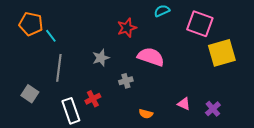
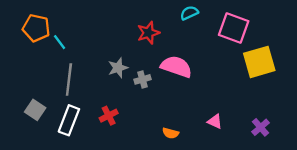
gray cross: (126, 81) -> (142, 79), moved
purple cross: (213, 109) -> (260, 127), moved
white rectangle: (71, 111) -> (69, 120), moved, turned 40

